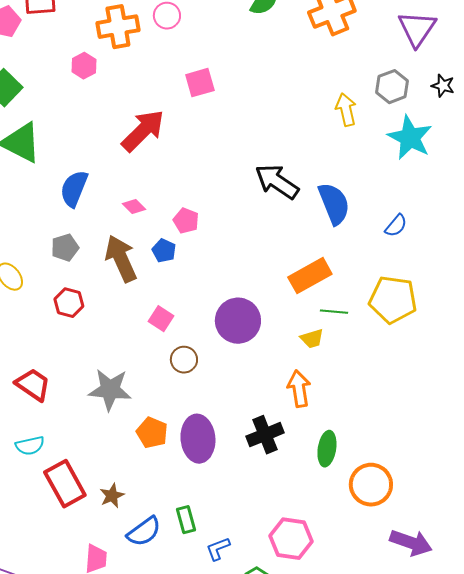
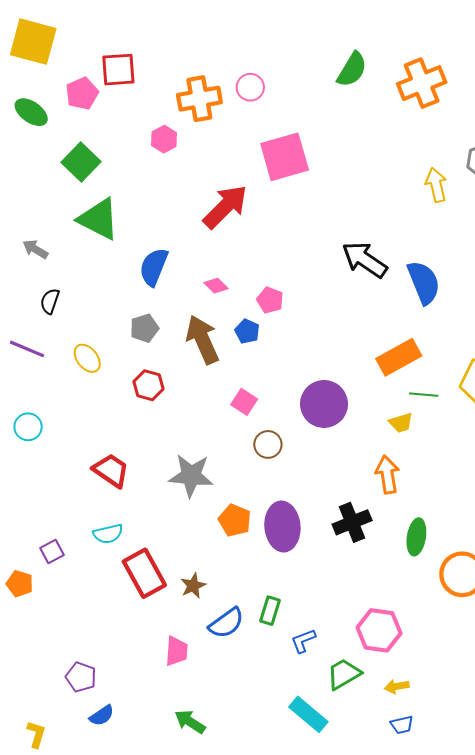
pink square: (200, 83) -> (285, 157), size x1.6
green rectangle: (186, 520) -> (270, 611), turned 32

